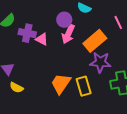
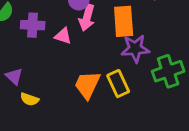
pink triangle: (42, 39) -> (63, 36), moved
orange rectangle: (95, 41) -> (124, 21), turned -45

